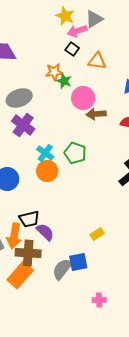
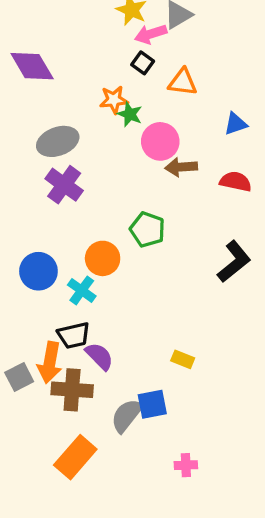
cyan cross: (45, 153) -> (82, 290), moved
yellow rectangle: (97, 234) -> (183, 359), turned 56
orange rectangle: (20, 275) -> (75, 457), moved

